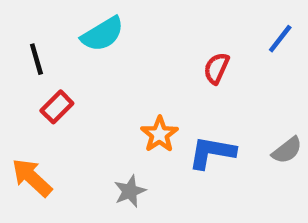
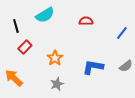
blue line: (280, 39) -> (122, 33), moved
red semicircle: (216, 68) -> (86, 21), moved, turned 64
orange star: (159, 134) -> (55, 58), moved

